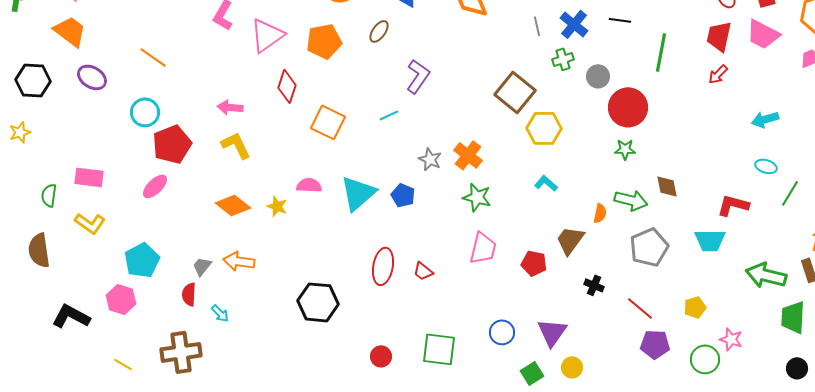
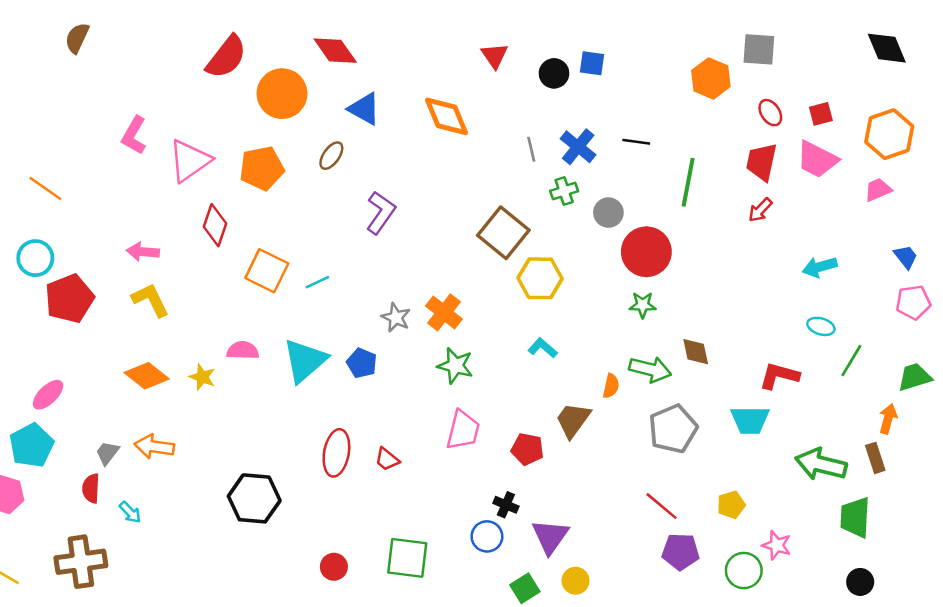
cyan line: (389, 115) -> (317, 282), moved
pink ellipse: (155, 186) -> (48, 395), moved
black cross: (594, 285) -> (506, 505), moved

